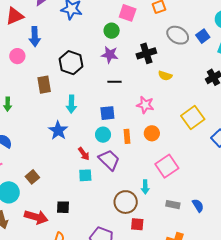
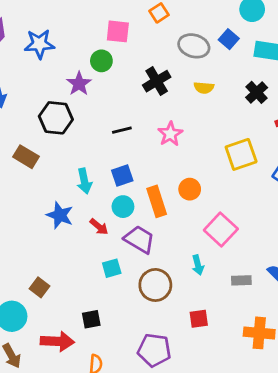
purple star: (110, 55) -> (79, 84), moved, turned -30
yellow semicircle: (165, 76) -> (204, 88), moved
brown rectangle: (44, 85) -> (26, 157), turned -36
cyan arrow: (71, 104) -> (84, 181), moved
pink star: (145, 105) -> (170, 134), moved, turned -30
yellow square: (193, 118) -> (241, 154), turned 30
orange rectangle: (127, 136) -> (157, 201), size x1.5
red arrow: (84, 154) -> (99, 227), moved
brown circle: (126, 202) -> (155, 285), moved

